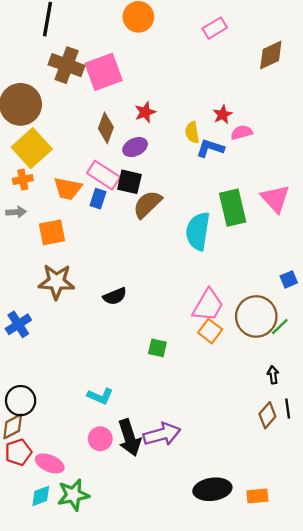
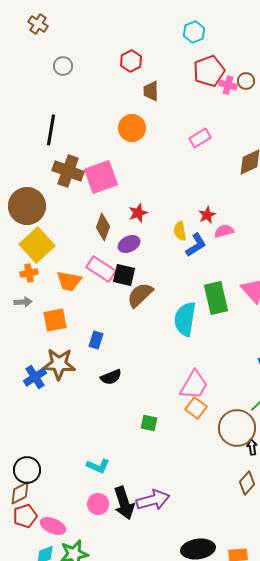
blue L-shape: (210, 148) -> (196, 245), turned 130
blue rectangle: (98, 199) -> (96, 340), moved
brown circle: (256, 316) -> (237, 428), moved
blue cross: (18, 324) -> (35, 377), moved

